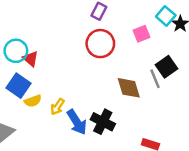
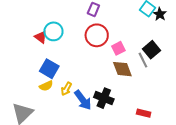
pink square: (142, 34) -> (118, 48), moved
cyan circle: (16, 51) -> (53, 31), moved
red triangle: (30, 59) -> (41, 37), moved
blue square: (19, 86) -> (49, 69), moved

